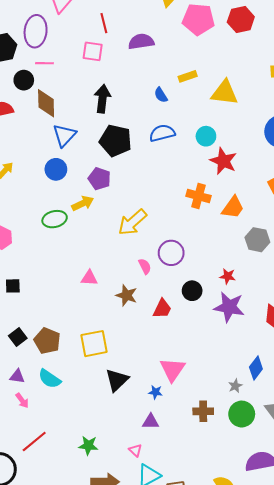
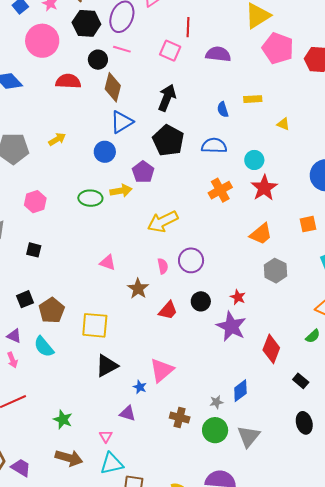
yellow triangle: (225, 93) -> (283, 124), size x0.5
orange cross: (199, 196) -> (220, 190), moved, turned 30

